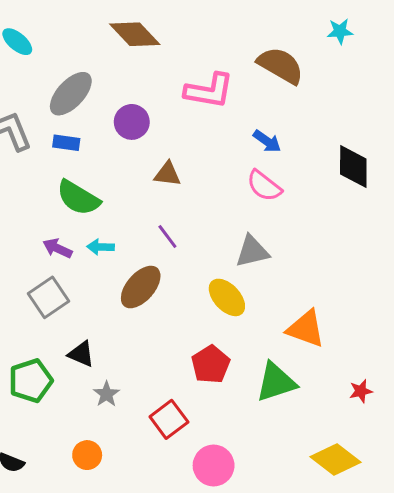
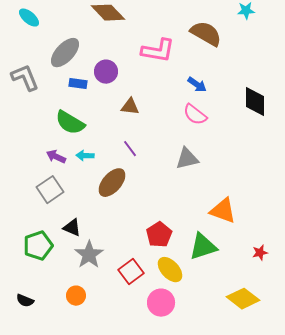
blue rectangle: (66, 143) -> (78, 84), moved
yellow ellipse: (227, 297) -> (170, 270), moved
gray star: (106, 394) -> (89, 255), size x1.6

